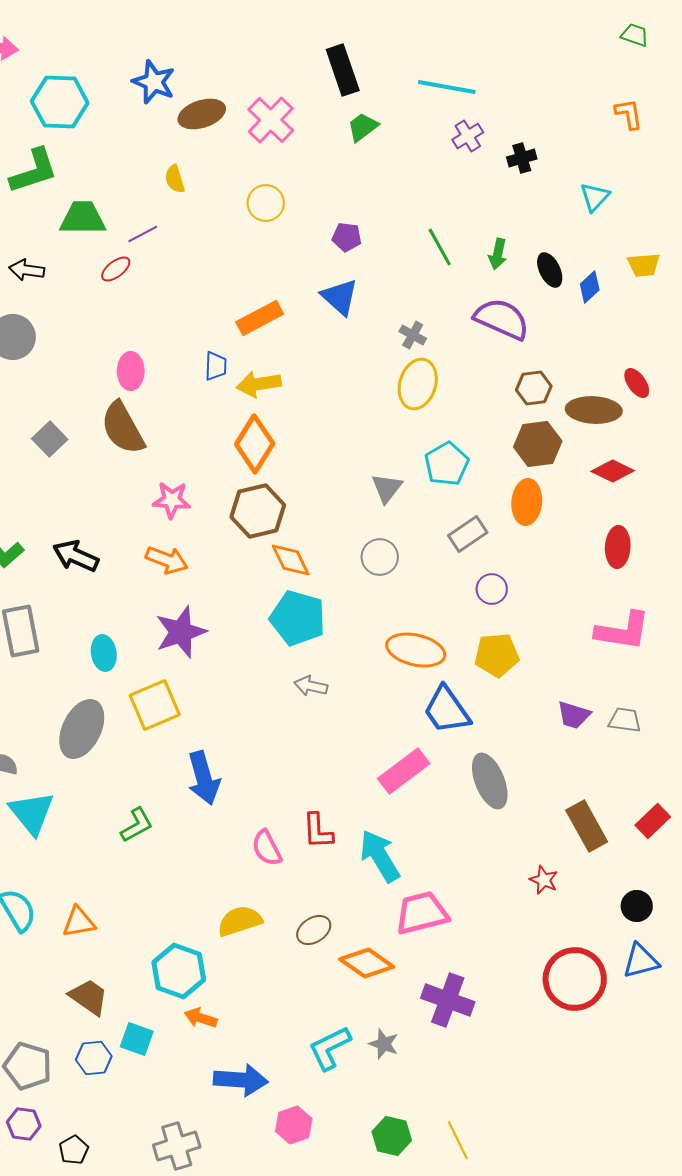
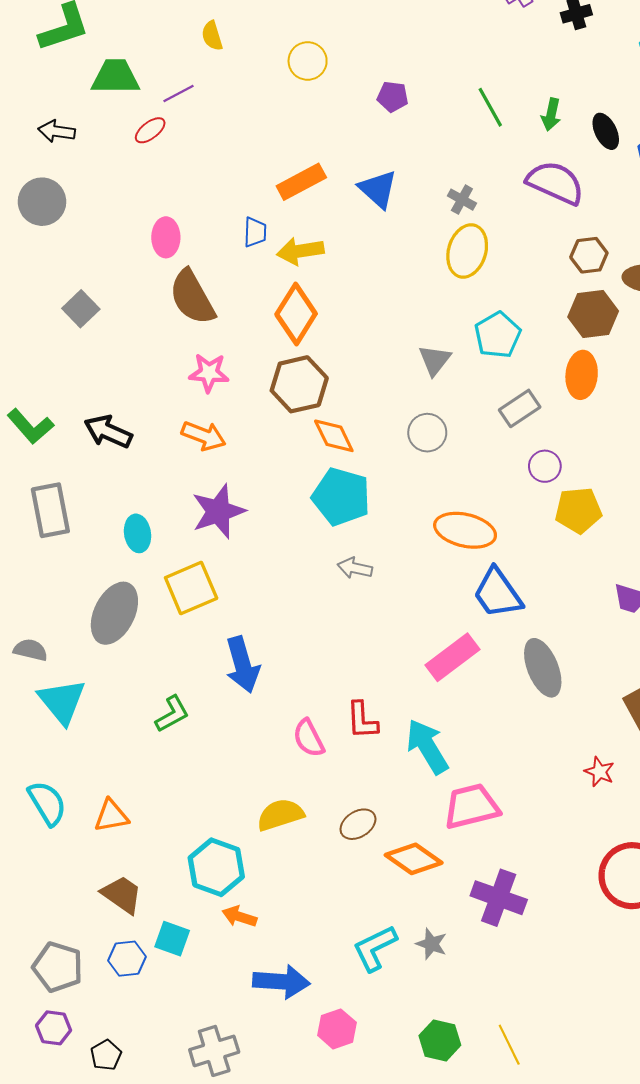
blue triangle: (340, 297) -> (378, 189), moved
brown semicircle: (123, 428) -> (192, 297), moved
yellow pentagon: (497, 655) -> (578, 510), moved

